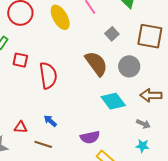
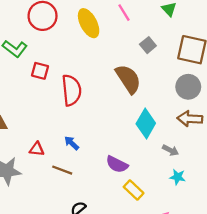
gray circle: (129, 66) -> (188, 87), moved
cyan diamond: (113, 101) -> (146, 123), turned 65
gray arrow: (143, 124) -> (170, 150), moved
purple semicircle: (90, 137) -> (117, 164), turned 36

